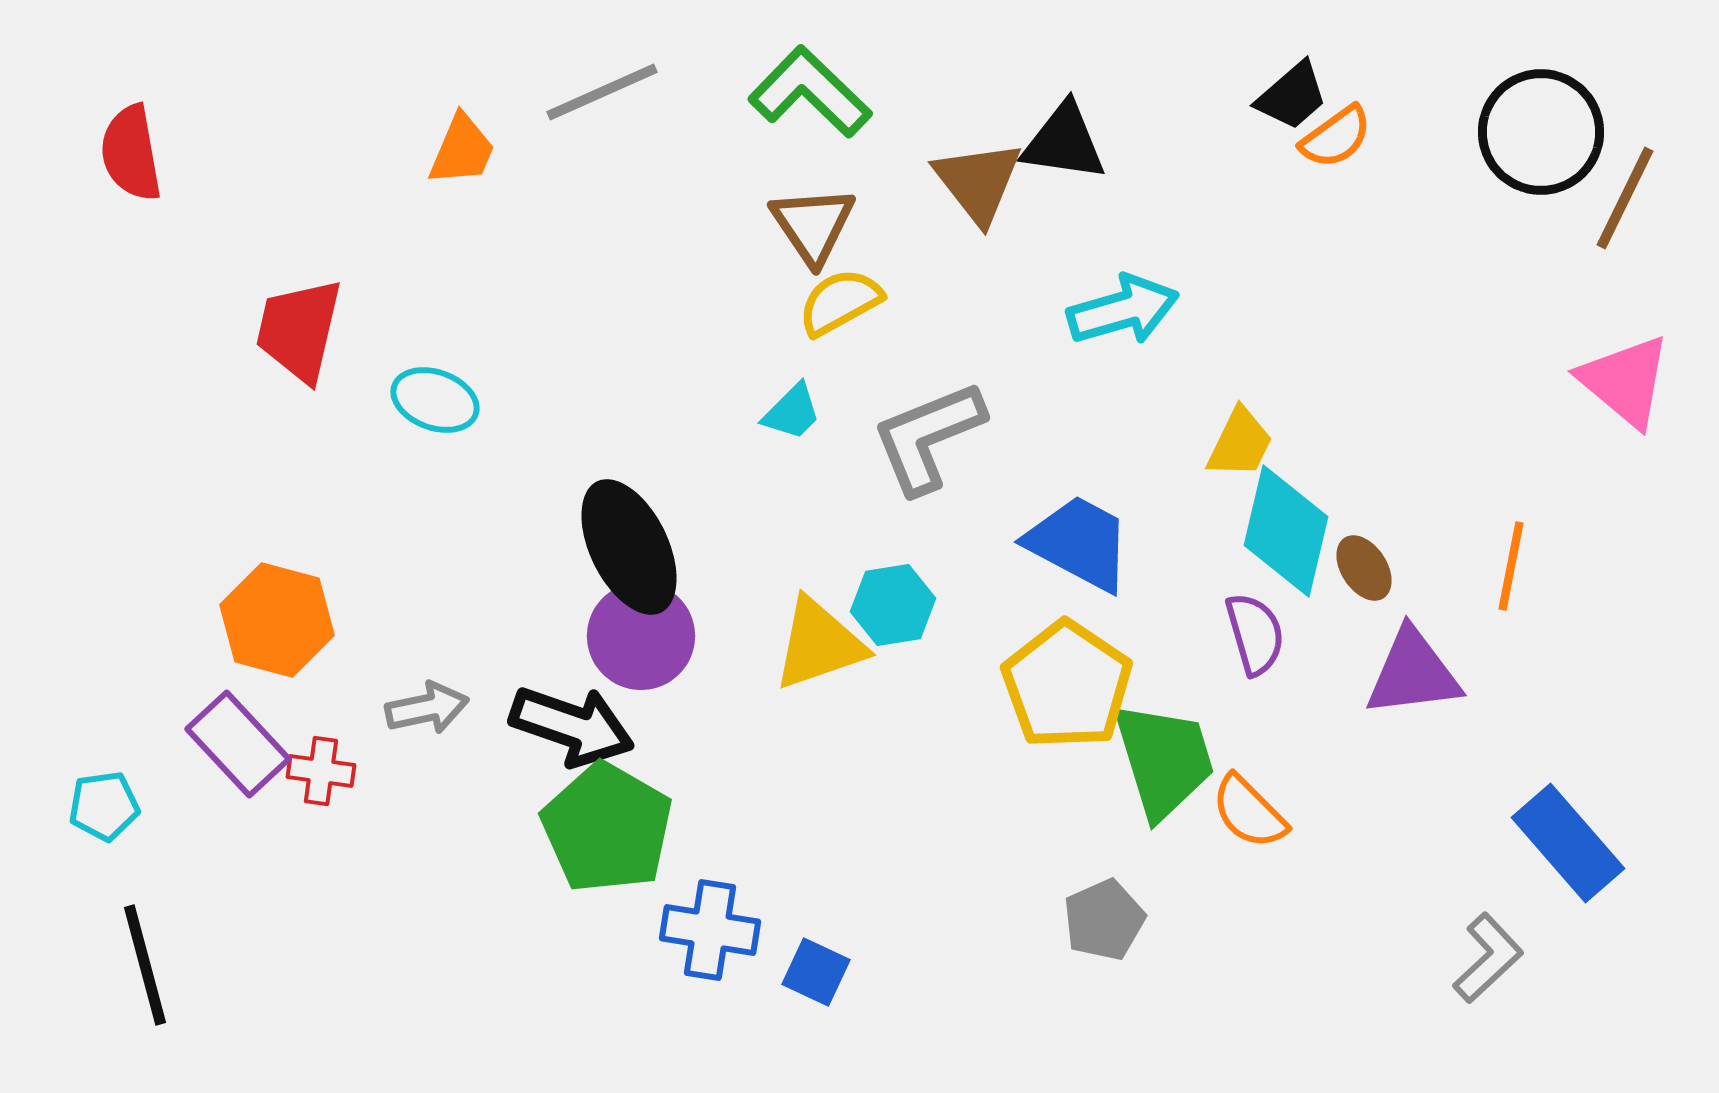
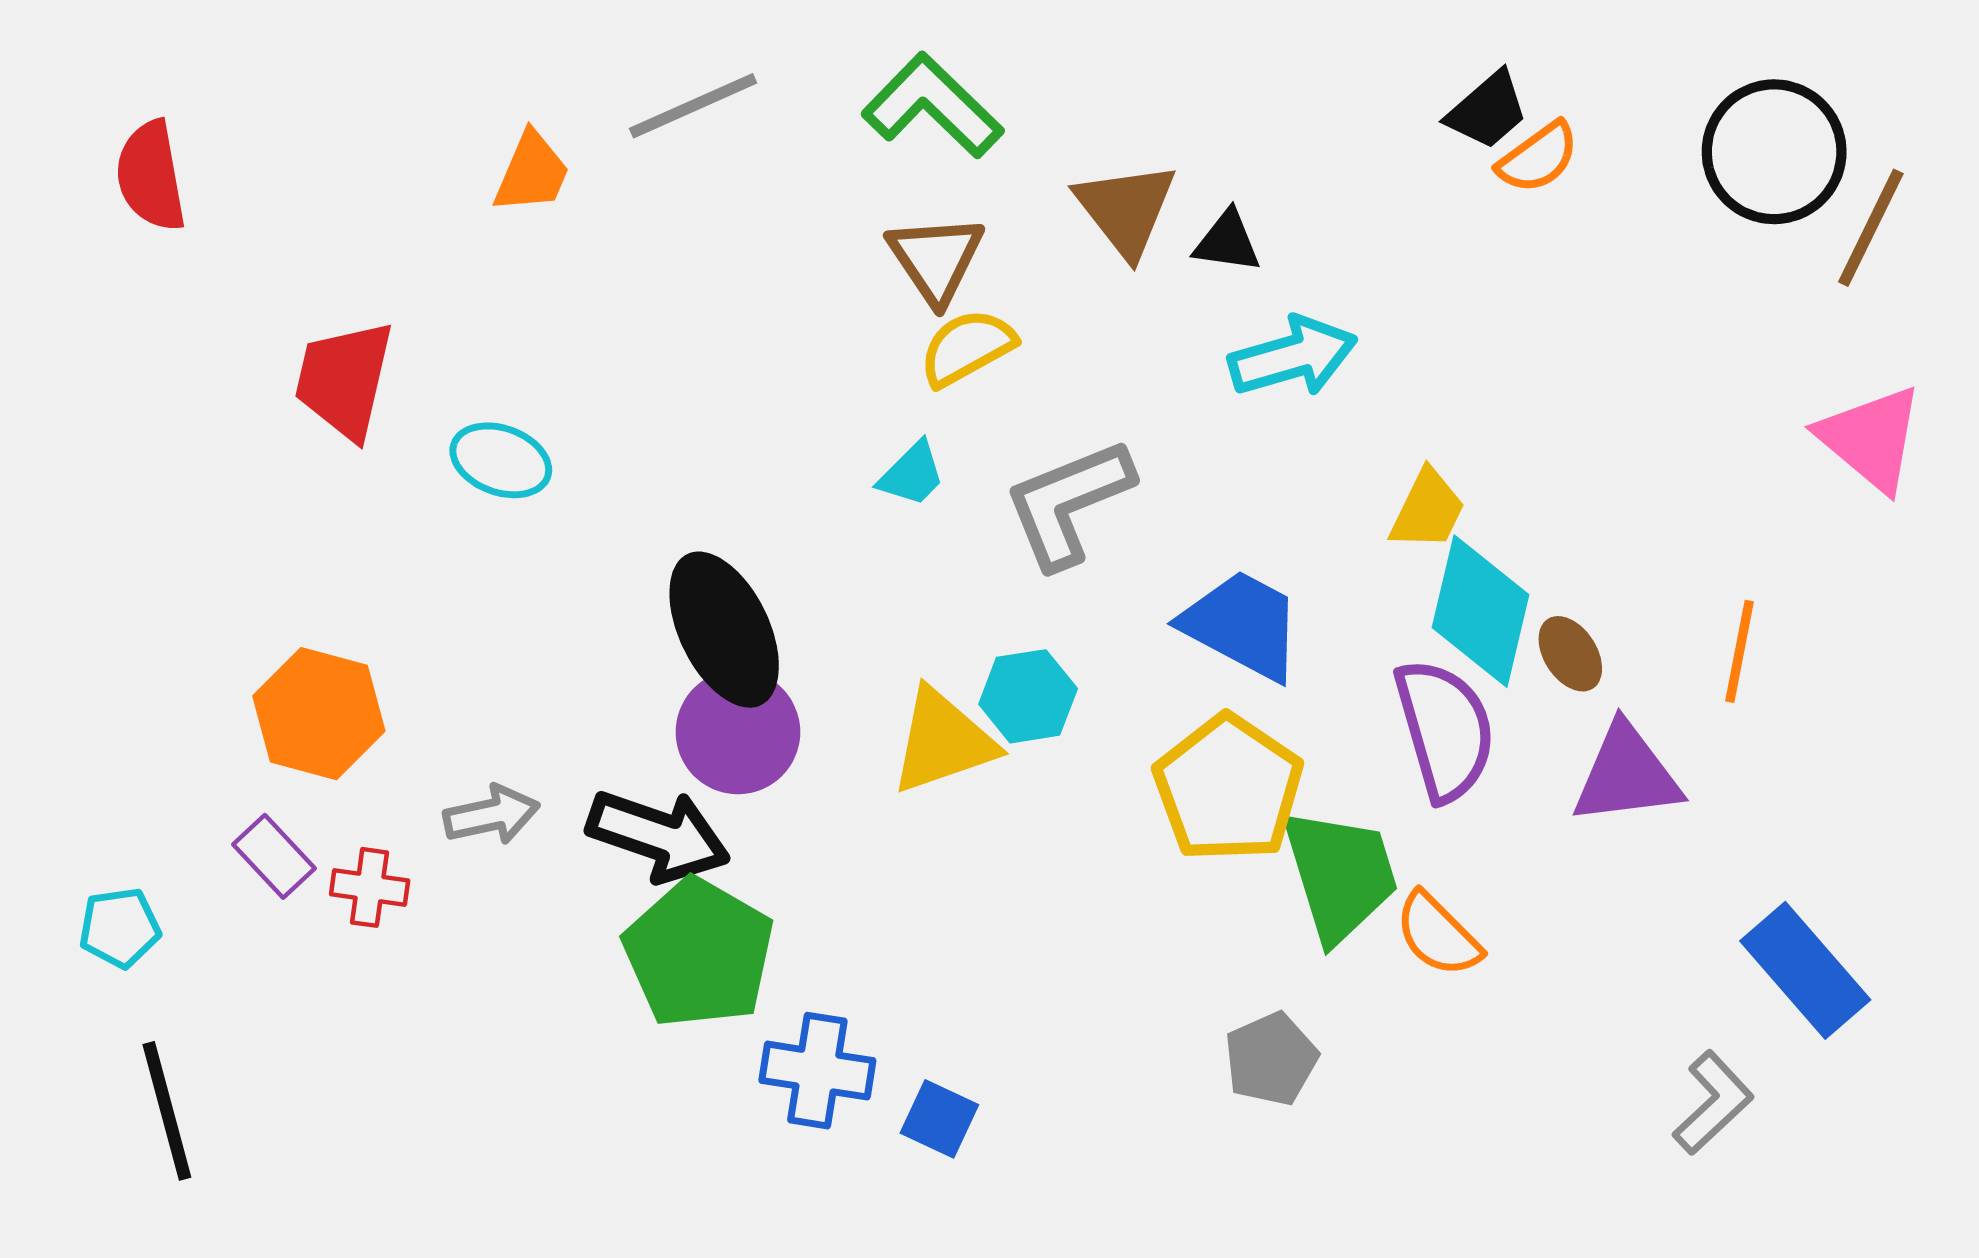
black triangle: (1064, 142) -> (1227, 242), moved, size x0.7
purple semicircle: (1255, 634) -> (1445, 730), size x1.5
purple rectangle: (238, 744) -> (274, 856), size x0.7

